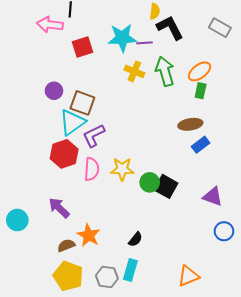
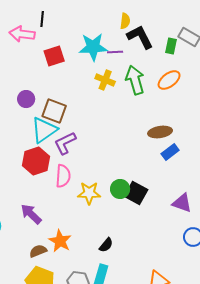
green rectangle: (201, 91) -> (171, 46), moved
yellow star: (122, 169) -> (89, 193), moved

